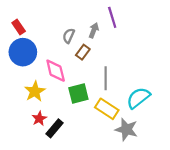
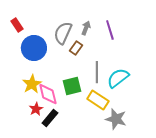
purple line: (112, 17) -> (110, 30), moved
gray semicircle: (69, 36) -> (63, 33), size x1.6
blue circle: (23, 52) -> (34, 48), moved
pink diamond: (56, 71) -> (48, 94), moved
cyan semicircle: (138, 98) -> (118, 78), moved

